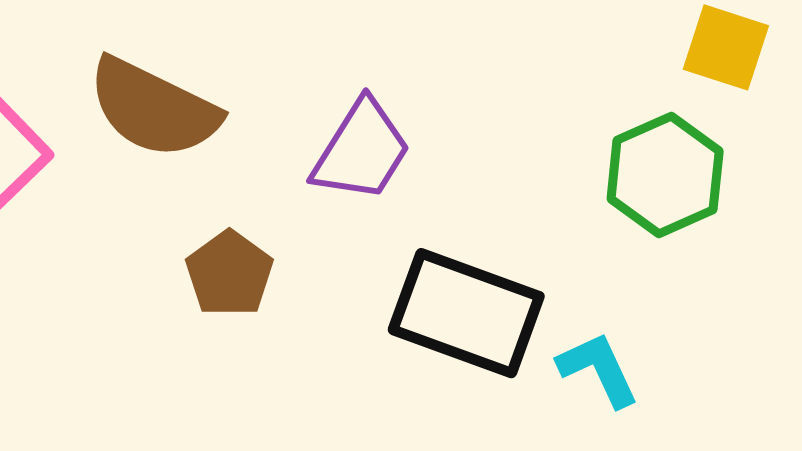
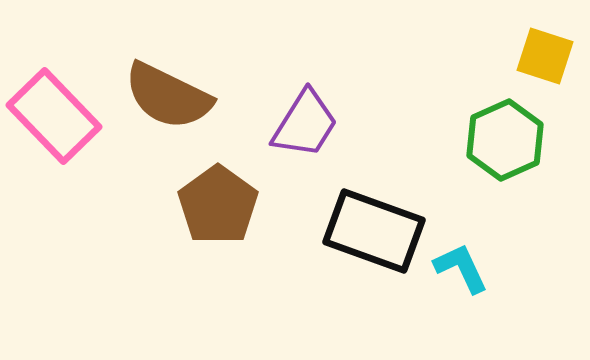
brown pentagon: (229, 274) -> (218, 205), size x1.4

